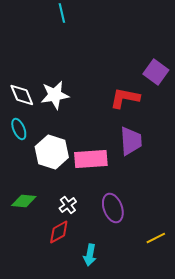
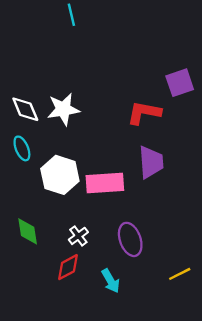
purple square: (156, 72) -> (180, 83), turned 35
green diamond: (24, 201) -> (28, 231), turned 75
cyan arrow: (90, 255) -> (111, 281), moved, turned -40

